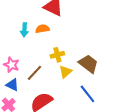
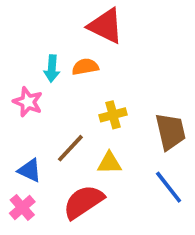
brown trapezoid: (88, 64) -> (170, 132), turned 40
pink star: (11, 65) -> (28, 102), moved
yellow triangle: (65, 72) -> (109, 163), moved, turned 40

